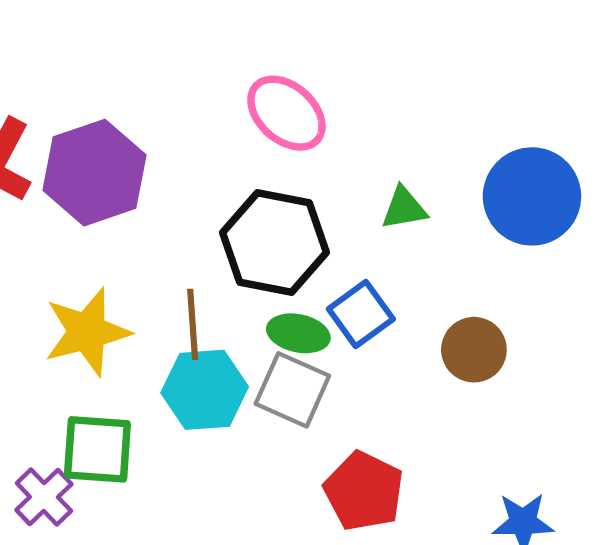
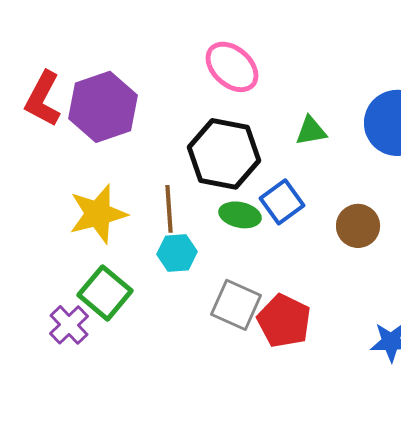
cyan hexagon: (205, 390) -> (177, 253), size x0.7
gray square: (292, 390) -> (236, 305), moved
green square: (97, 449) -> (105, 293), turned 36

